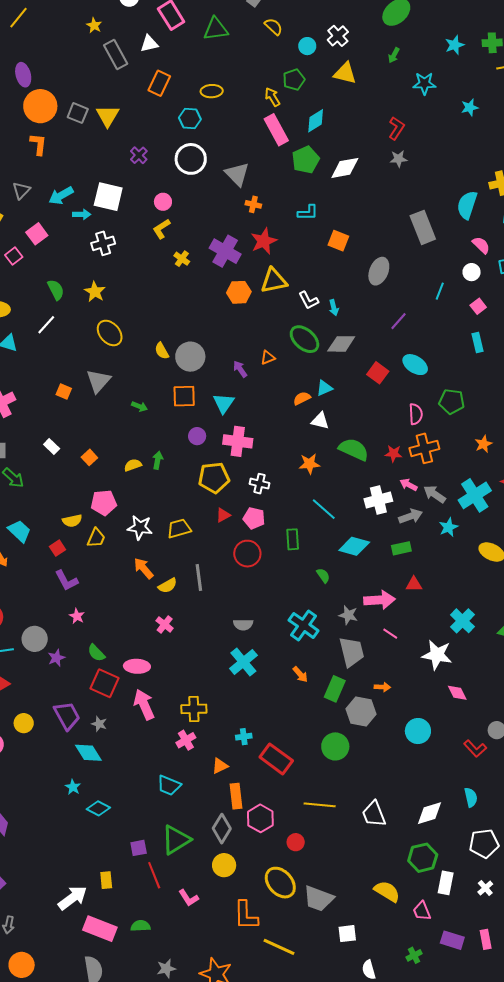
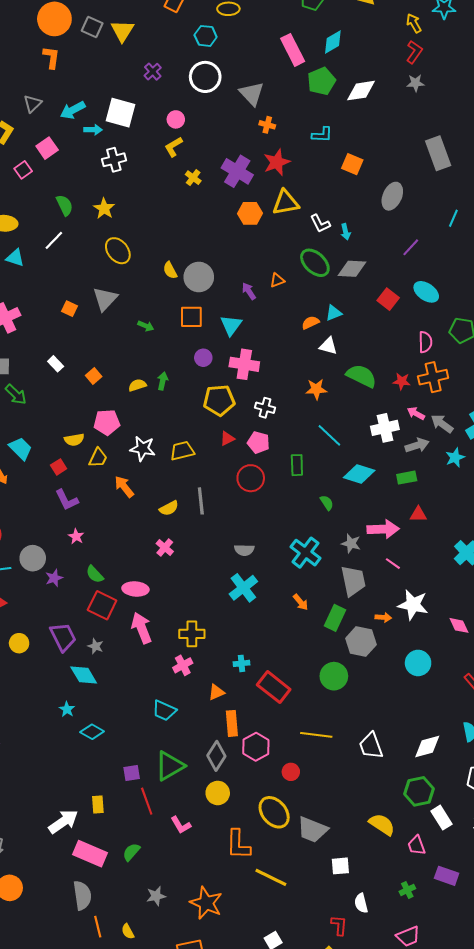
yellow arrow: (272, 97) -> (414, 23), moved
orange arrow: (144, 568) -> (124, 487), moved
white star: (437, 655) -> (413, 605), moved
white rectangle: (446, 883) -> (442, 818), turned -45
green semicircle: (141, 926) -> (131, 852), turned -48

